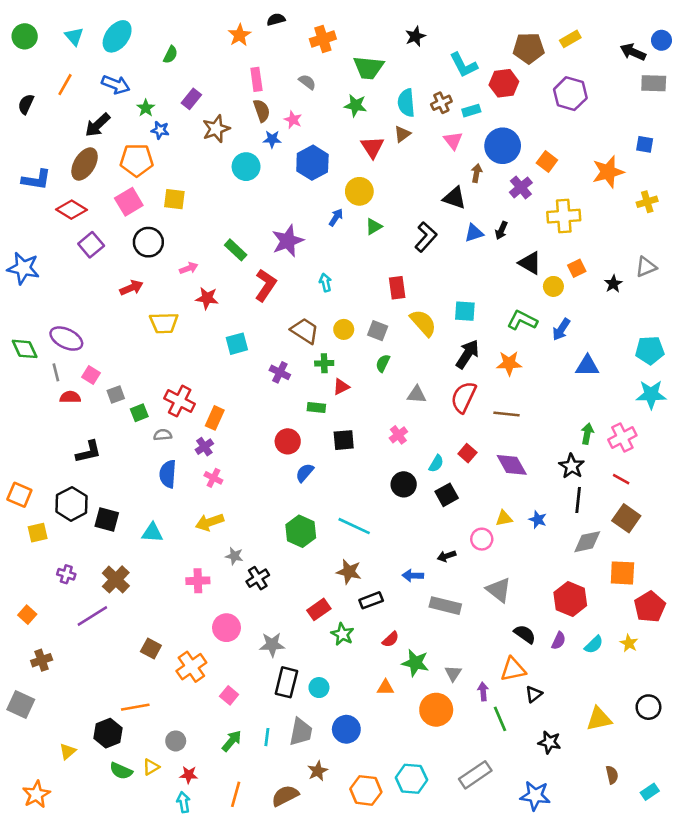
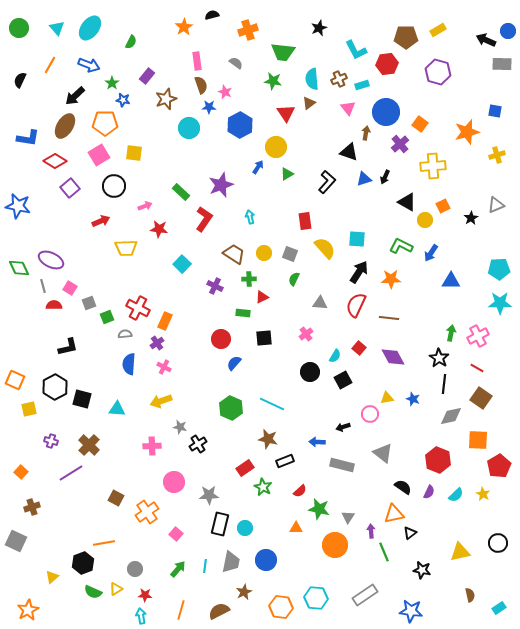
cyan square: (237, 344) -> (182, 264), turned -30

